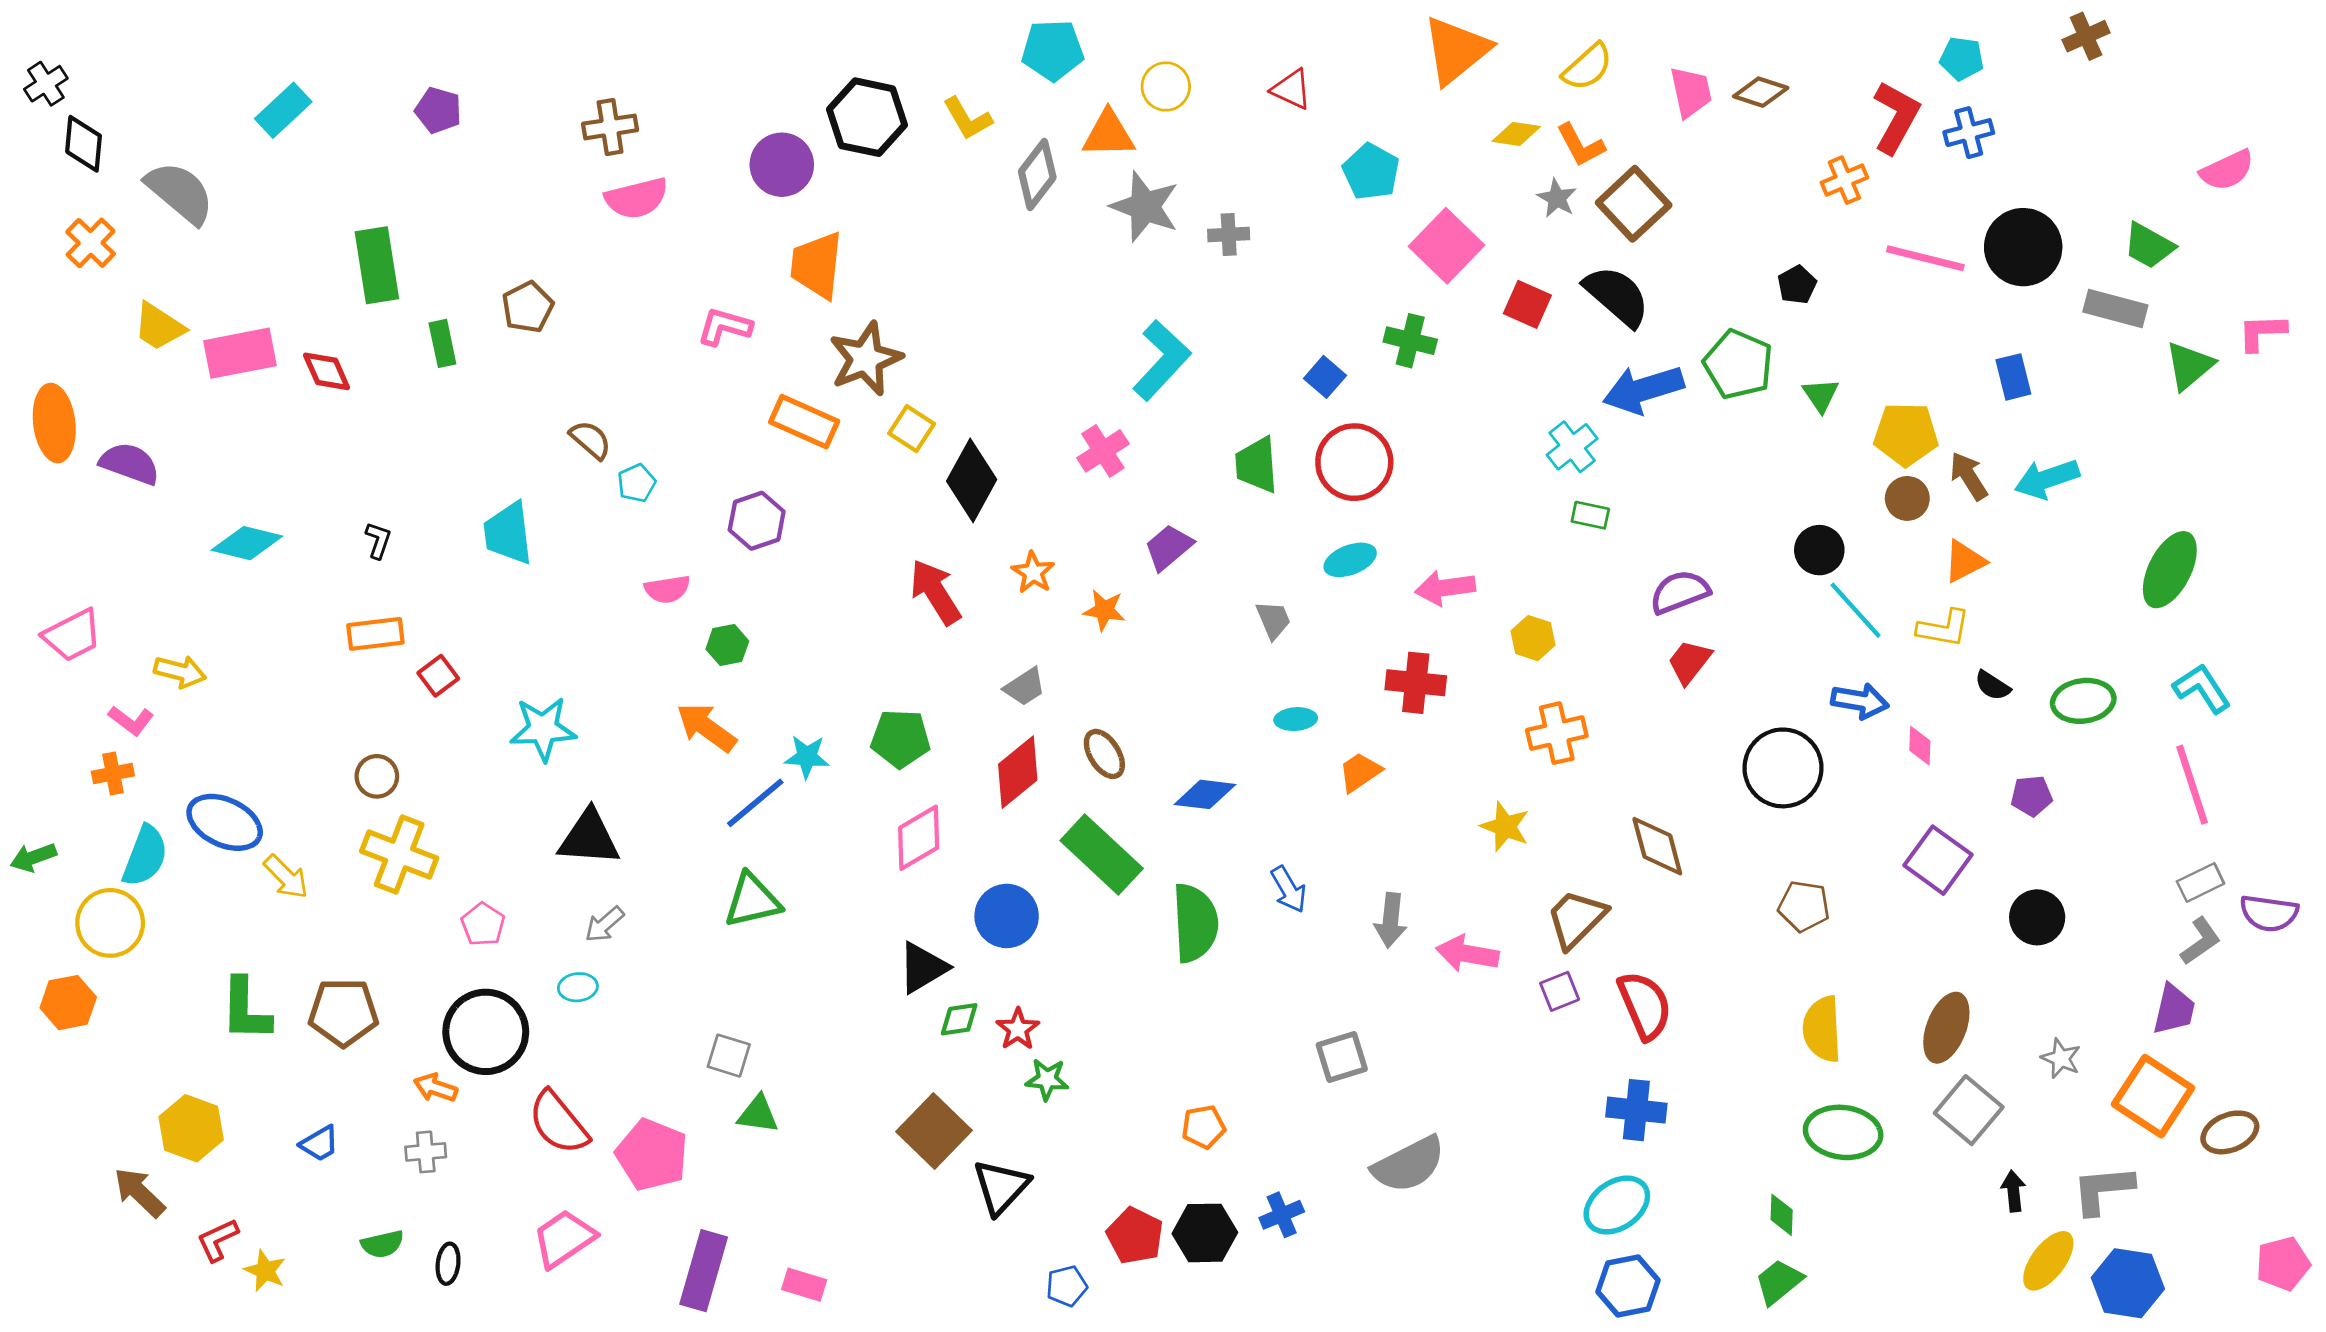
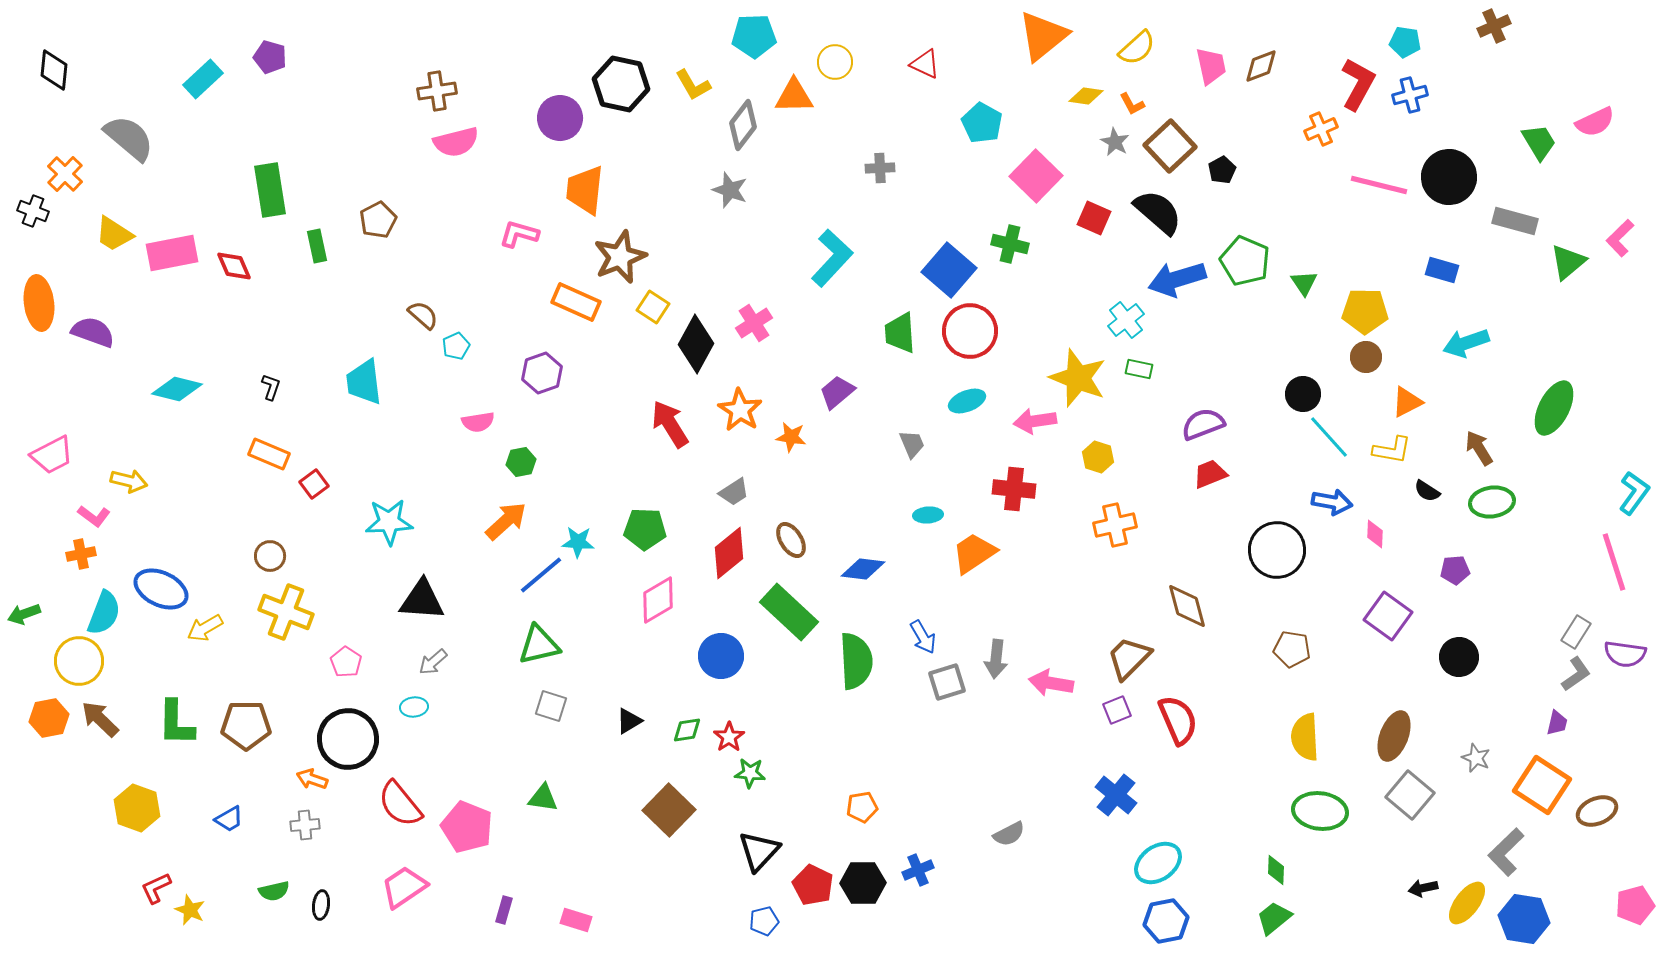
black cross: (46, 84) -> (33, 211), moved, turned -36
brown diamond: (1761, 92) -> (1261, 66), turned -39
purple pentagon: (438, 110) -> (270, 57), moved
black diamond: (84, 144) -> (54, 70), moved
orange L-shape: (1581, 145) -> (1132, 104), size x0.7
gray star: (1145, 207) -> (730, 190), moved, size x0.7
green trapezoid: (2149, 246) -> (1539, 142), moved, turned -150
black pentagon: (1797, 285) -> (1222, 170), moved
pink L-shape: (2262, 332) -> (1620, 238), turned -42
blue square: (1325, 377) -> (949, 270), size x1.8
blue rectangle: (2013, 377) -> (1442, 270), turned -60
pink cross: (1103, 451) -> (754, 323), moved
brown arrow: (1969, 476) -> (1479, 448), moved
orange star: (1033, 572) -> (740, 410), size x1.4
orange rectangle: (375, 634) -> (269, 454), turned 30
red trapezoid: (1689, 662) -> (1210, 474), turned 30
cyan L-shape: (2202, 688) -> (1634, 493), moved, turned 69
orange arrow: (706, 727) -> (506, 521), turned 102
orange trapezoid: (1360, 772) -> (974, 553), size x1.4
pink line: (2192, 785) -> (1614, 562), moved
yellow star: (1505, 827) -> (1078, 378), moved, size x1.6
yellow arrow: (286, 877) -> (205, 628), turned 105
gray rectangle: (2201, 882) -> (1576, 632), turned -32
black triangle: (923, 968) -> (629, 721), moved, size x0.7
purple trapezoid: (2174, 1010) -> (1557, 723), size x0.7
gray square: (729, 1056) -> (551, 706), moved
gray square: (1342, 1057) -> (947, 682), moved
blue cross: (1636, 1110) -> (1116, 795), moved, turned 33
gray semicircle: (1409, 1165) -> (1009, 834), size x0.6
black triangle: (1001, 1187) -> (759, 851), moved
gray L-shape: (2103, 1190) -> (1506, 852), turned -39
black arrow: (2013, 1191) -> (1423, 888), moved, turned -96
brown arrow: (139, 1192) -> (100, 719), moved
purple rectangle: (704, 1271) -> (504, 910), size x0.5

